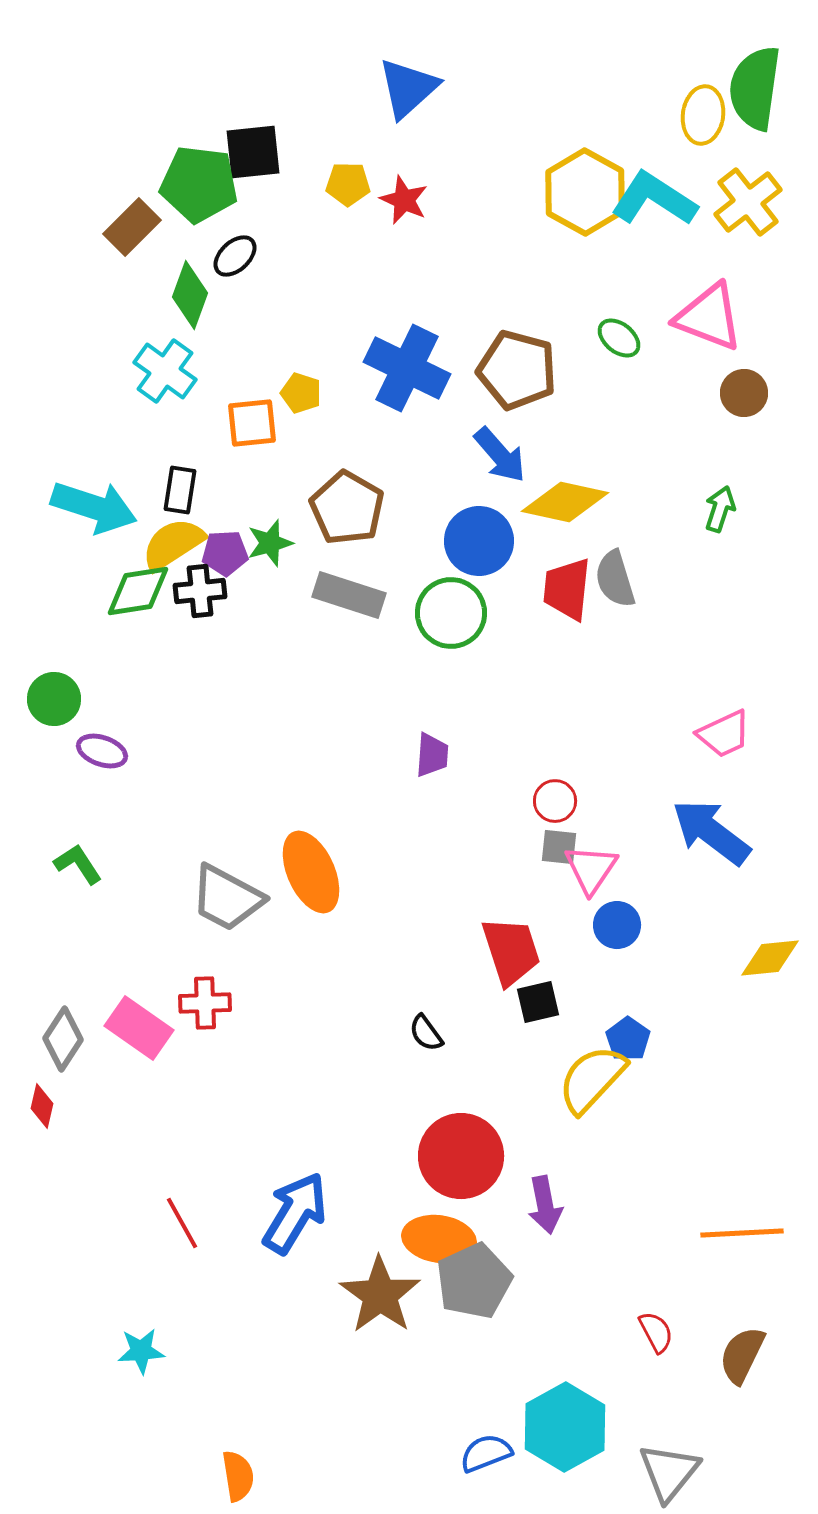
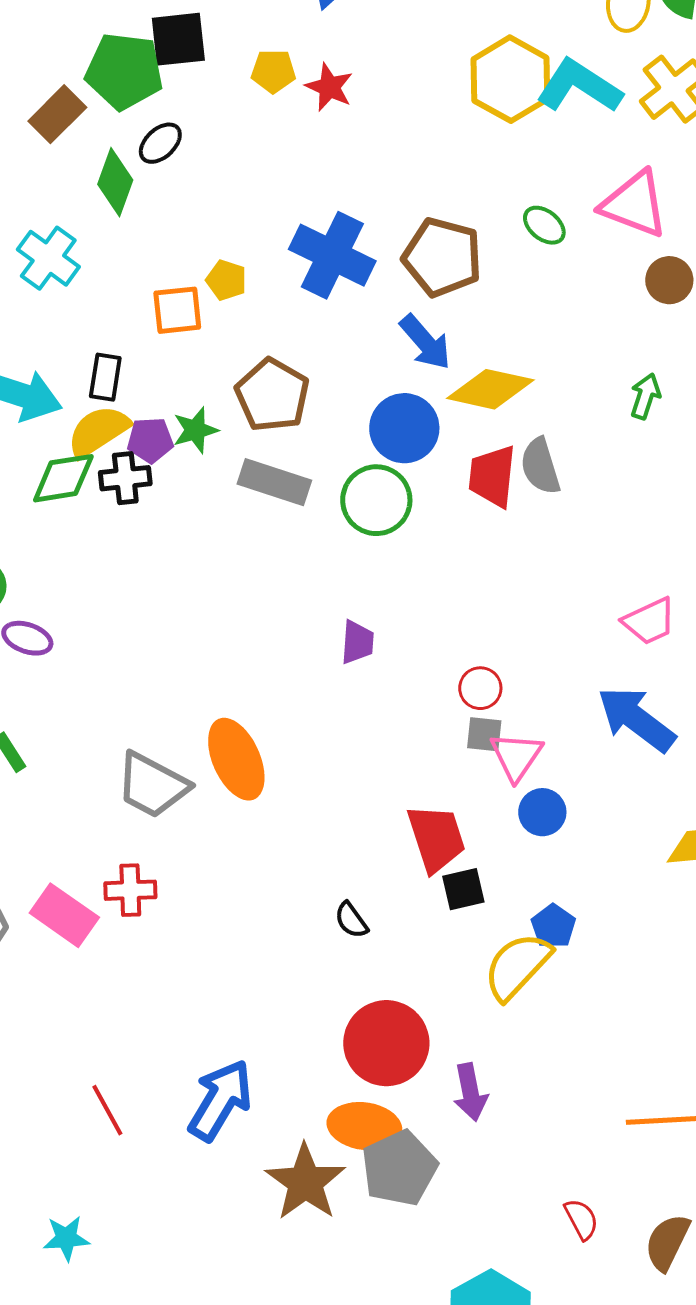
cyan cross: (165, 371) -> (48, 258), moved

